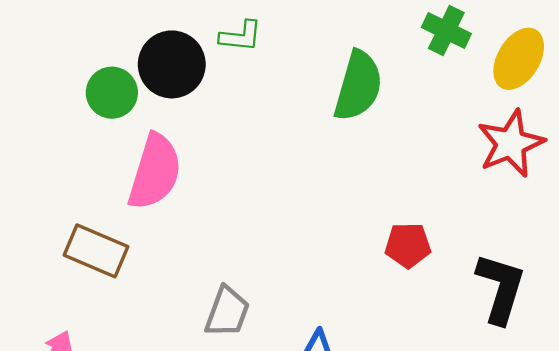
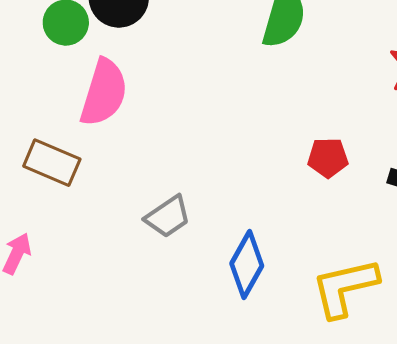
gray trapezoid: (227, 312) -> (168, 217), turned 36

